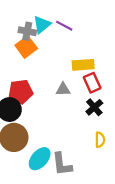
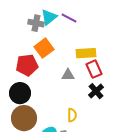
orange square: (26, 47) -> (44, 48), moved
red pentagon: (21, 92) -> (27, 65), moved
yellow semicircle: (100, 140) -> (72, 115), moved

